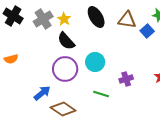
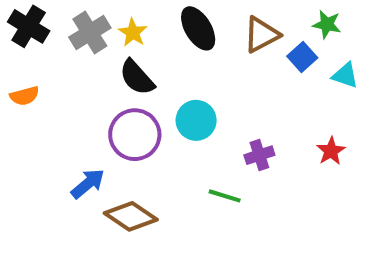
brown triangle: (127, 20) -> (261, 35), turned -36
orange semicircle: (11, 59) -> (25, 96), moved
green line: (101, 94) -> (225, 196), moved

